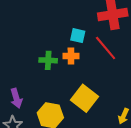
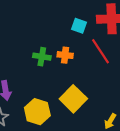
cyan square: (78, 36) -> (79, 26), moved

